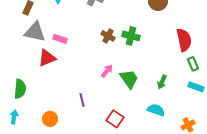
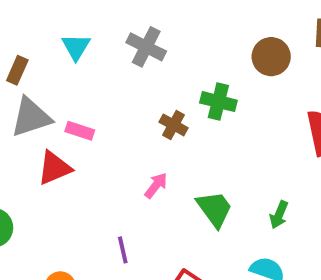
gray triangle: (35, 32) -> (31, 117), turned -30
green cross: (131, 36) -> (218, 102), moved
pink arrow: (107, 71) -> (156, 185), moved

